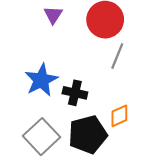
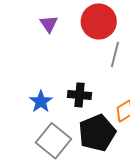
blue star: (41, 80) -> (41, 102), moved, size x0.7

